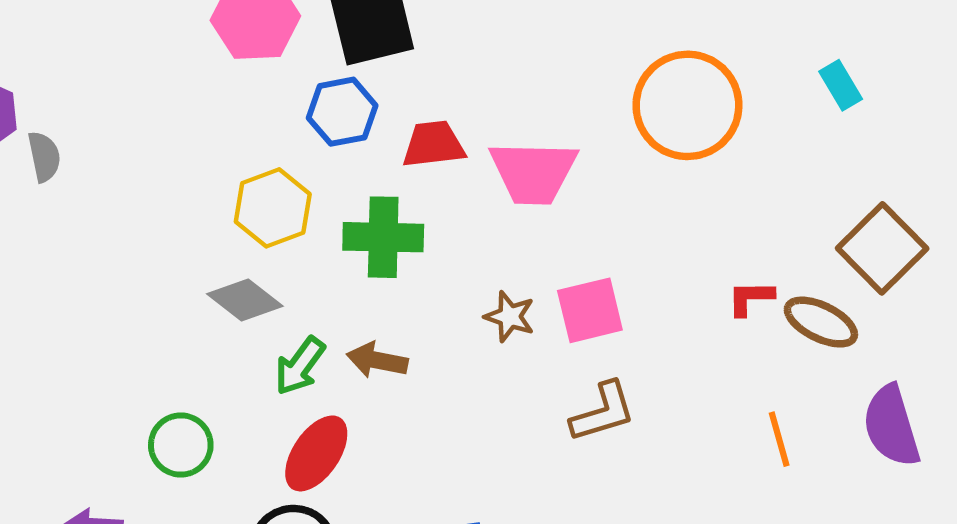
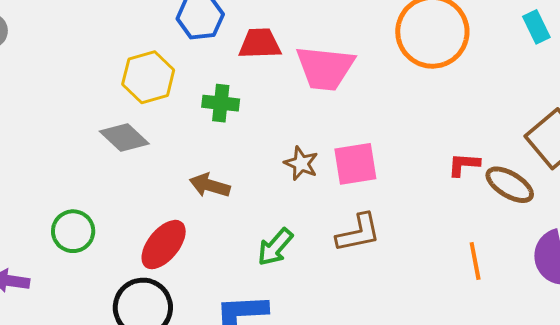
green cross: (383, 237) -> (221, 103), size x0.7
green arrow: (300, 366) -> (275, 247), moved

